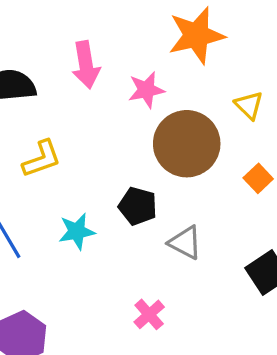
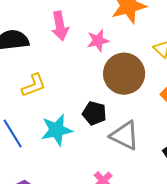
cyan star: (77, 231) -> (57, 130), size x1.4
gray triangle: (185, 243) -> (125, 135), size x1.4

